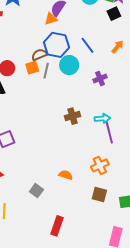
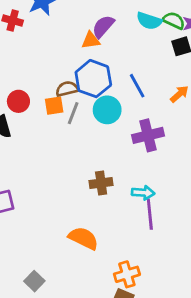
purple cross: (100, 78) -> (148, 135), size x1.5
orange cross: (100, 165) -> (127, 274), moved
orange semicircle: (66, 175) -> (83, 238), moved, size x1.5

